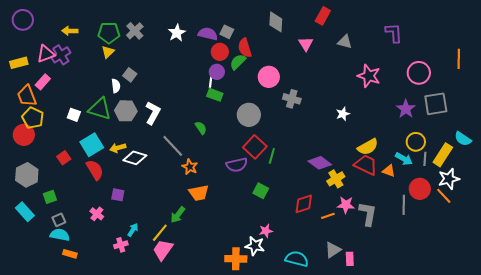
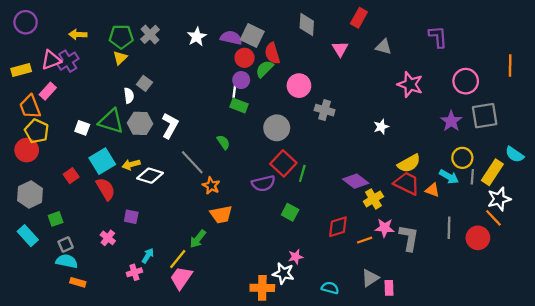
gray square: (227, 32) -> (252, 36), size x1.5
red circle: (420, 189) -> (478, 238), moved
cyan semicircle: (297, 259) -> (330, 288), size x0.7

